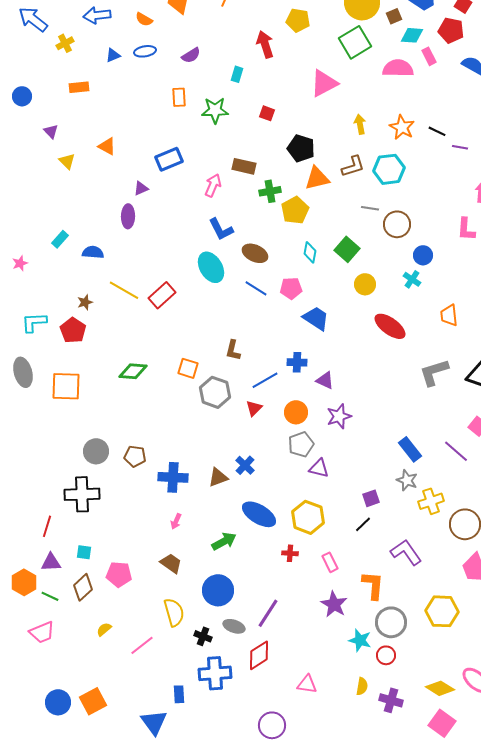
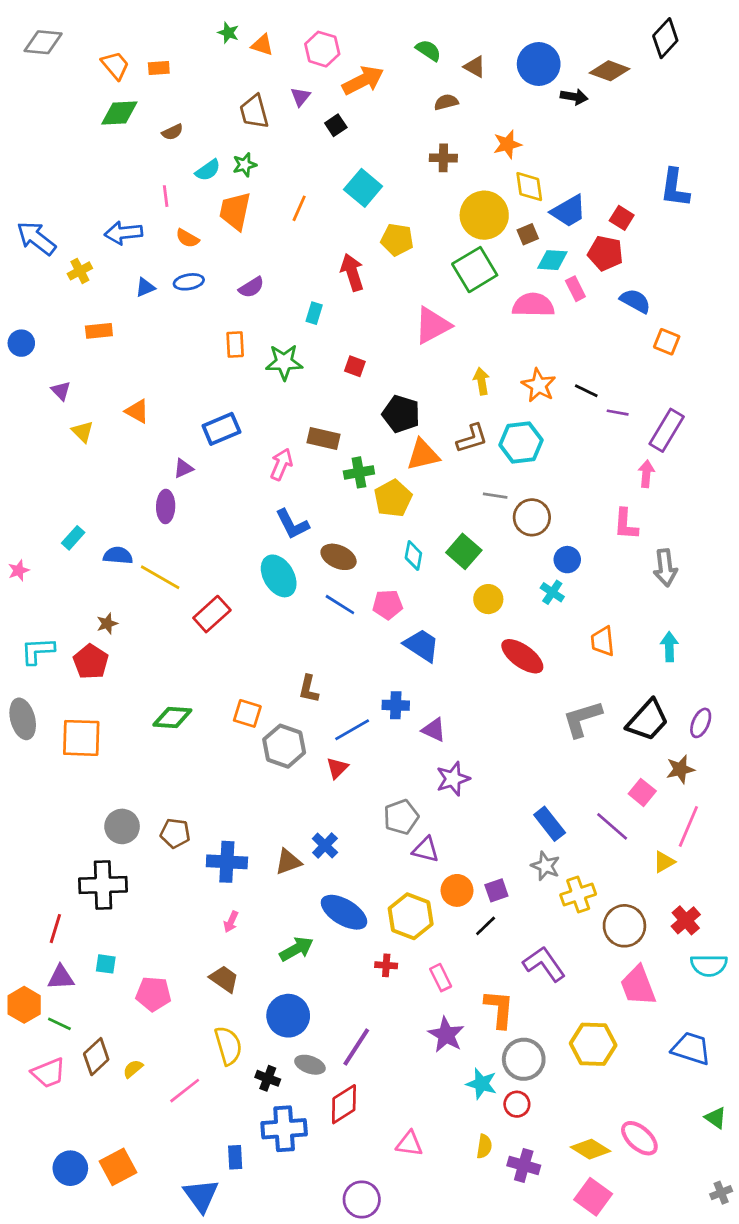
yellow line: (124, 290) -> (160, 577), moved
orange circle: (296, 412) -> (457, 890), moved
brown diamond: (83, 587) -> (96, 1057), moved

